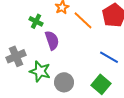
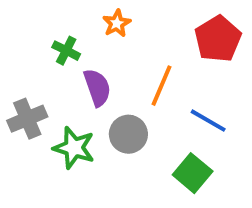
orange line: (83, 20) -> (161, 86), moved, turned 70
gray circle: (64, 82) -> (128, 134), moved

